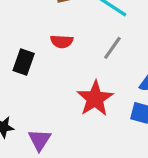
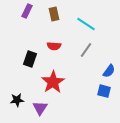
red star: (95, 99) -> (53, 82), moved

